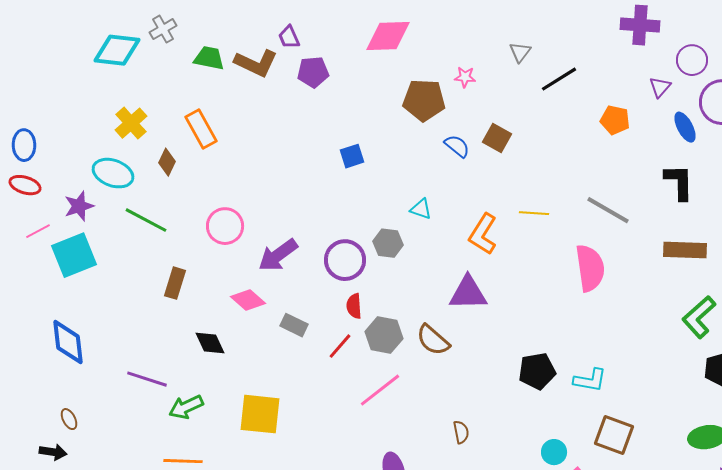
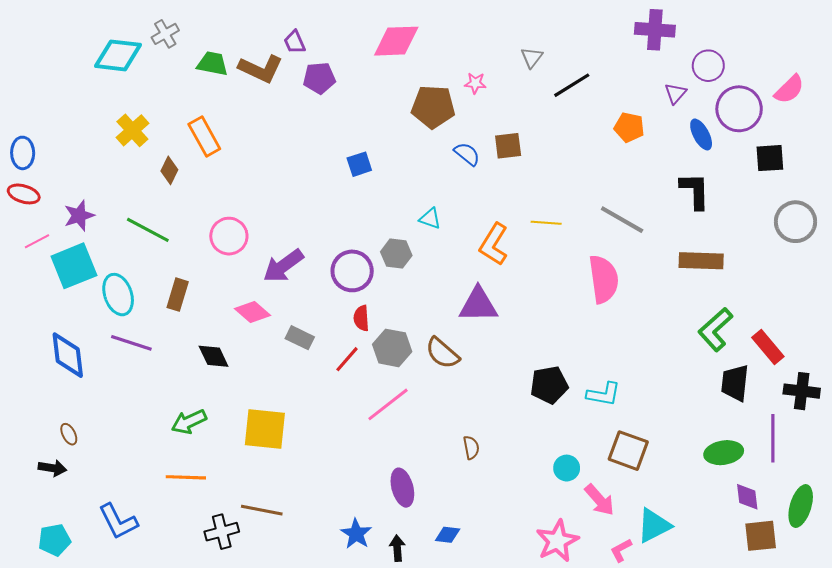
brown square: (497, 138) -> (508, 146), turned -36
cyan ellipse: (113, 173) -> (118, 295), moved, turned 51
purple line: (147, 379) -> (131, 343), moved

